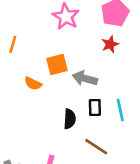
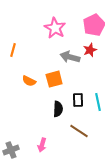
orange square: (57, 65) -> (54, 79), moved
gray arrow: (85, 78) -> (70, 57), moved

